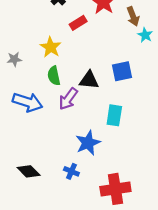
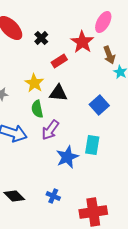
blue square: (122, 71) -> (99, 105), turned -30
black triangle: (89, 80) -> (58, 93), moved
blue star: (88, 143) -> (67, 157), moved

